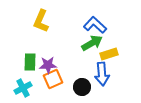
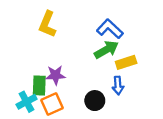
green rectangle: (30, 62) -> (39, 86), moved
blue arrow: (102, 74) -> (118, 86), size x0.7
orange square: (53, 79) -> (52, 104), moved

